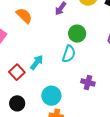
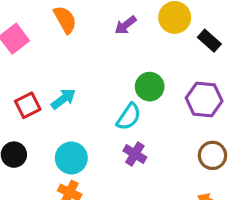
green circle: (77, 34) -> (150, 87), moved
cyan semicircle: (69, 54) -> (129, 117), moved

